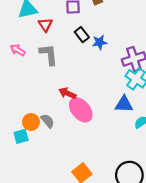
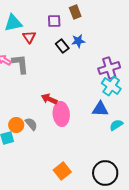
blue star: (100, 42) -> (78, 41), moved
gray L-shape: (49, 55) -> (20, 64), moved
pink ellipse: (81, 110) -> (61, 114), turned 35

